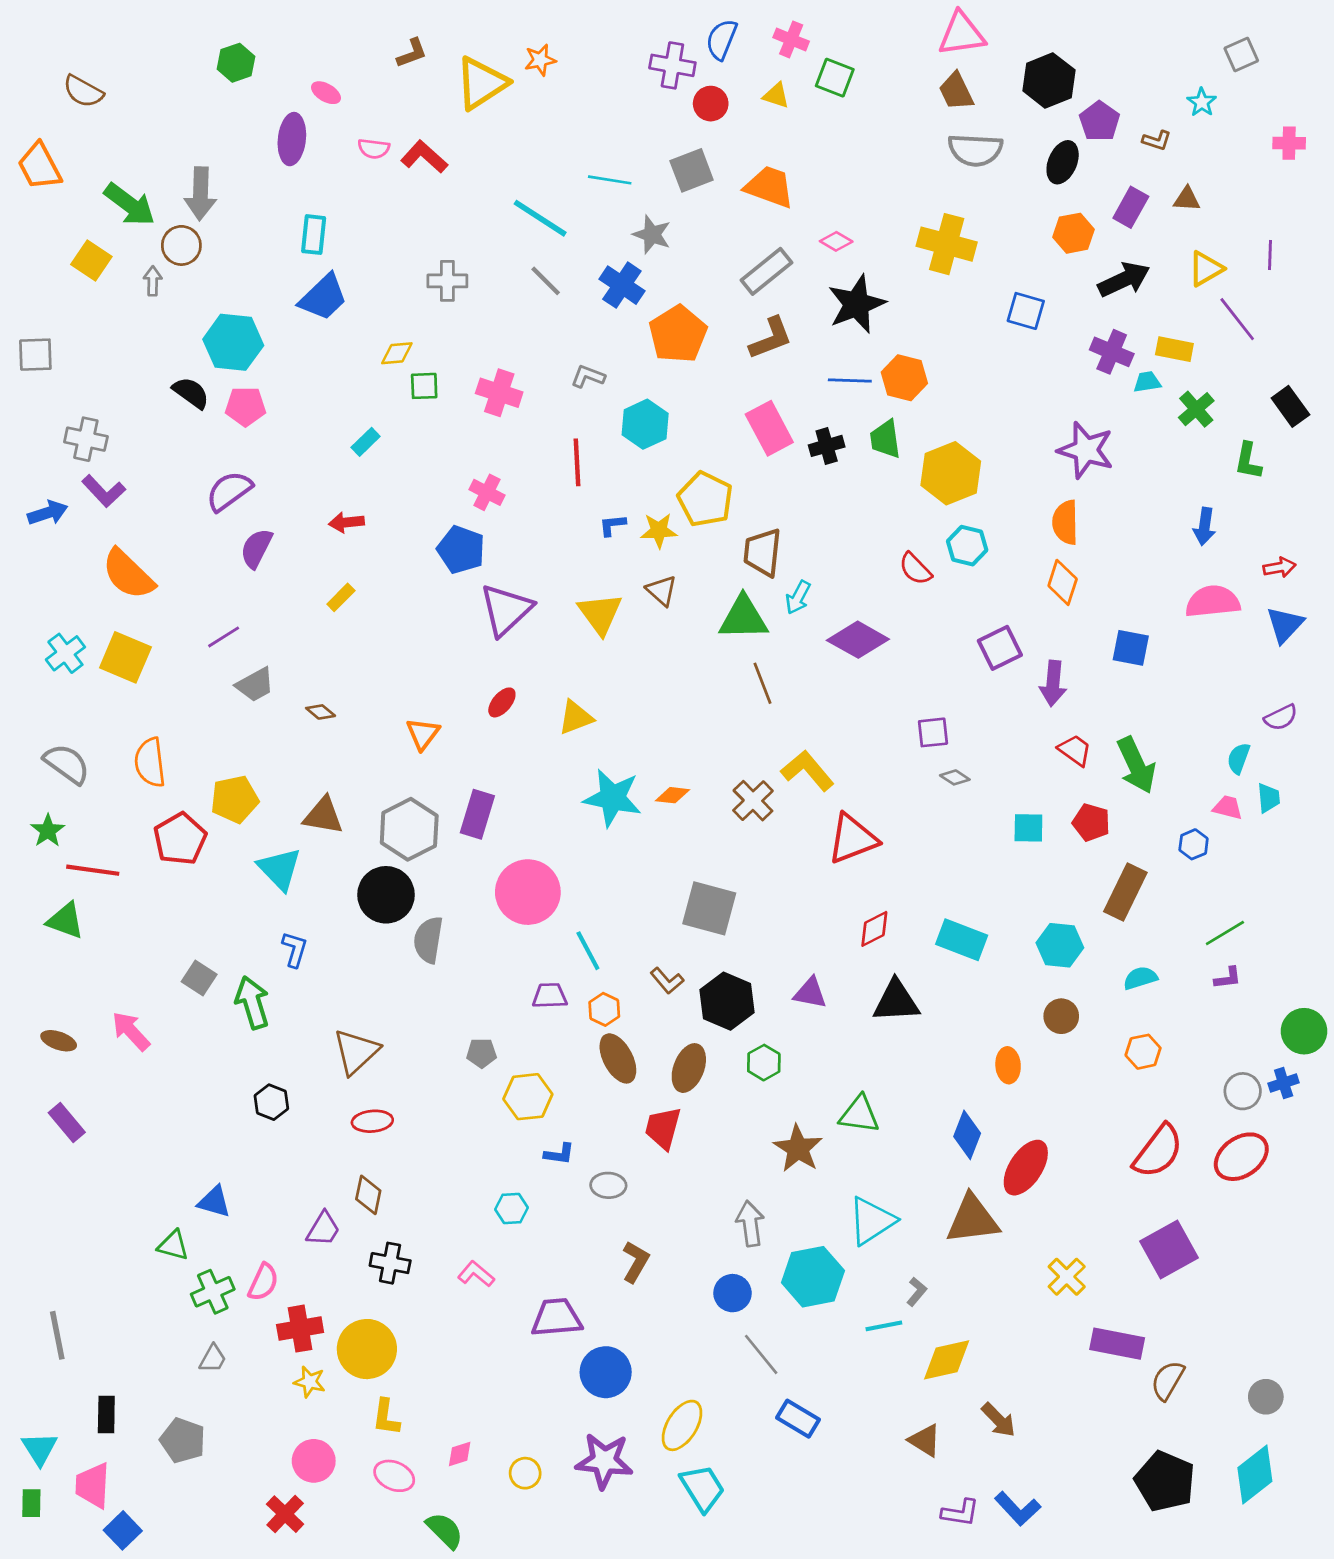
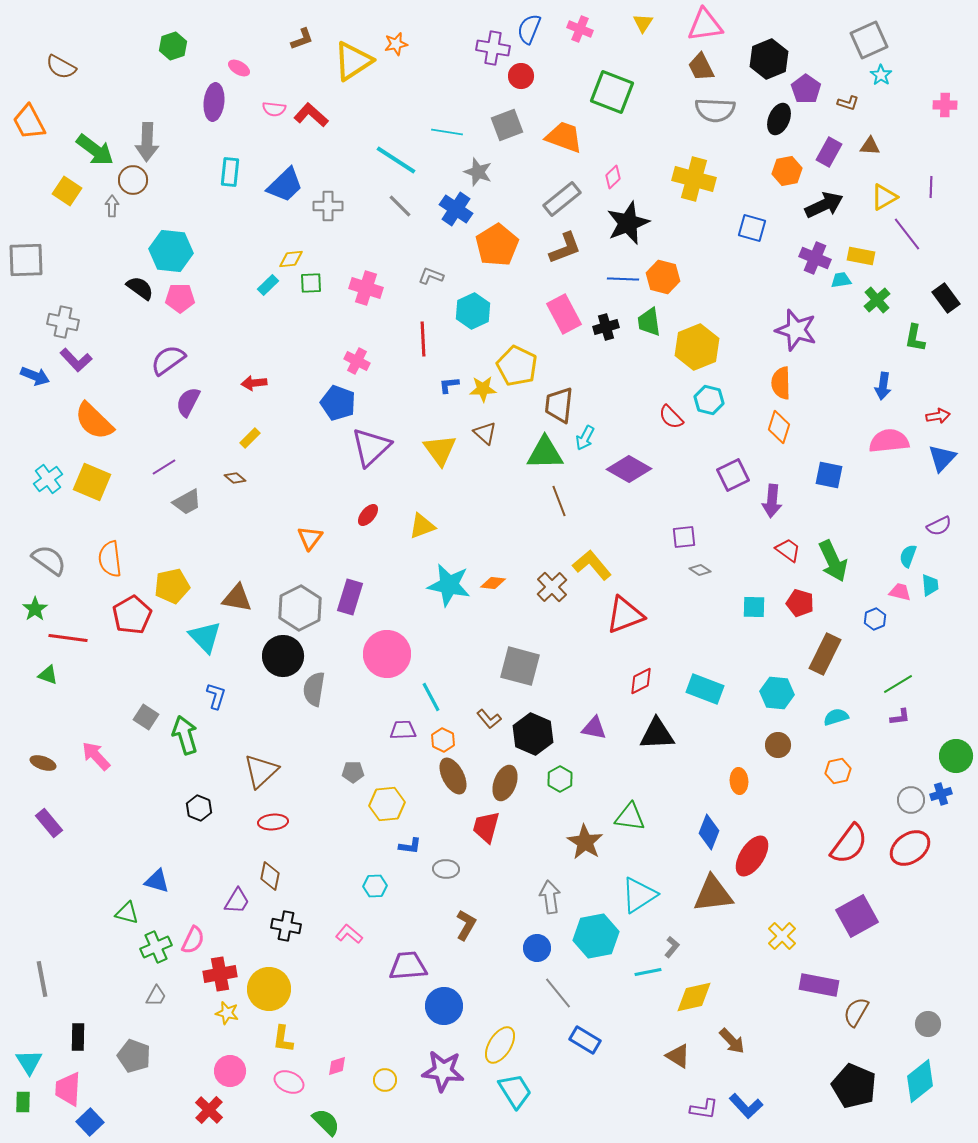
gray square: (1241, 54) -> (869, 40), moved, size x1.5
green square: (835, 78) -> (612, 92), moved, size x1.5
yellow triangle: (776, 95) -> (643, 23), moved, turned 45
pink diamond: (836, 241) -> (613, 177), turned -75
blue trapezoid: (323, 297) -> (285, 185), moved
gray square: (35, 355) -> (26, 260), size x1.4
cyan rectangle: (366, 442) -> (268, 285), moved
blue arrow: (48, 513) -> (35, 376), turned 40
brown diamond: (321, 712) -> (235, 478), moved
green triangle: (65, 921) -> (48, 675), size x0.7

